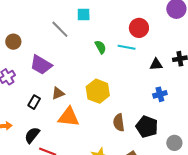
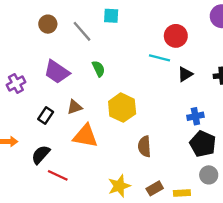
brown circle: (13, 42) -> (48, 24), moved
green semicircle: (101, 47) -> (99, 69), moved
black triangle: (156, 64) -> (185, 74), moved, turned -32
black pentagon: (147, 127) -> (203, 144), moved

